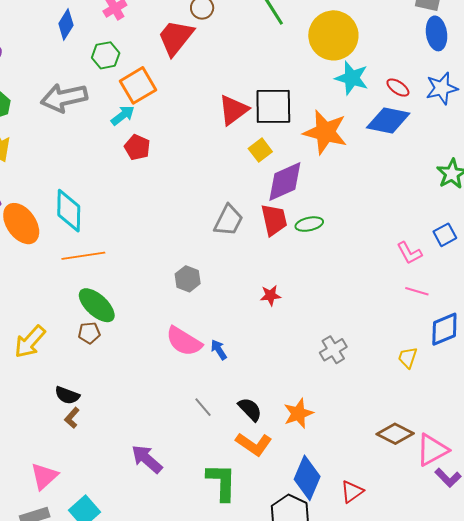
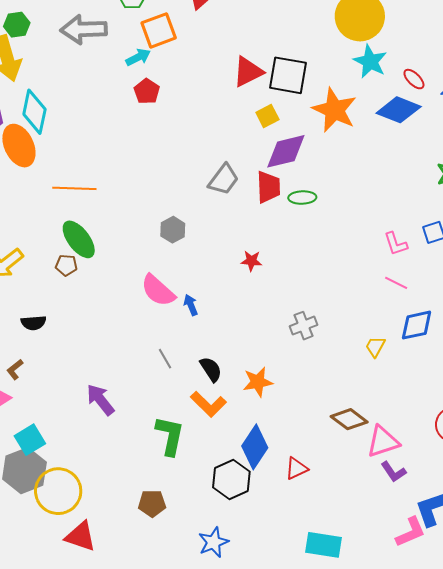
cyan diamond: (69, 211) -> (34, 112), moved
black semicircle: (67, 395) -> (34, 323), turned -35
brown L-shape: (72, 418) -> (15, 370), moved

